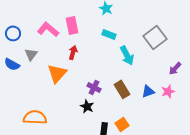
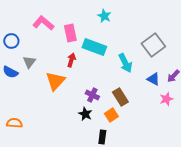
pink L-shape: (48, 29) -> (43, 23), moved
cyan rectangle: (109, 34) -> (94, 47), moved, size x1.6
blue triangle: (148, 91) -> (153, 79), moved, turned 48
orange semicircle: (35, 117) -> (14, 123), moved, size x0.7
orange square: (122, 124) -> (111, 115), moved

